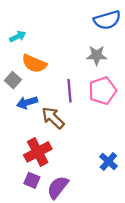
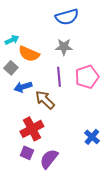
blue semicircle: (107, 20) -> (67, 17), moved
cyan arrow: (18, 37) -> (12, 40), moved
gray star: (97, 55) -> (64, 47), moved

